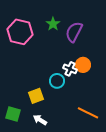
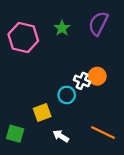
purple semicircle: (74, 32) -> (98, 23), moved
white arrow: (40, 120) -> (61, 136), moved

